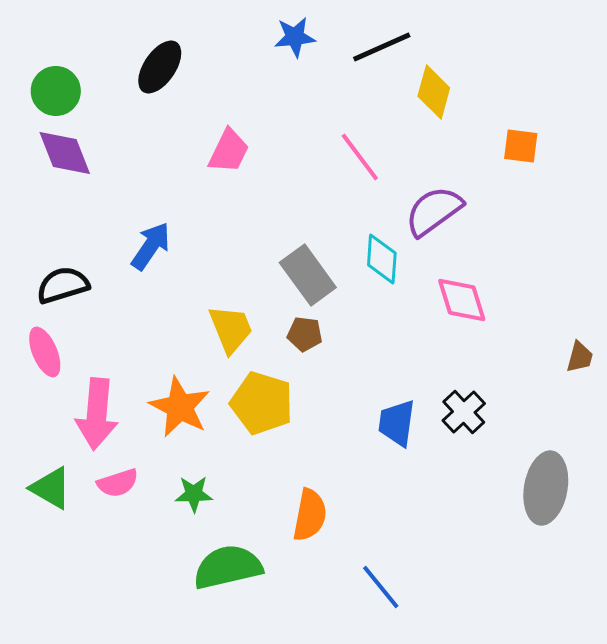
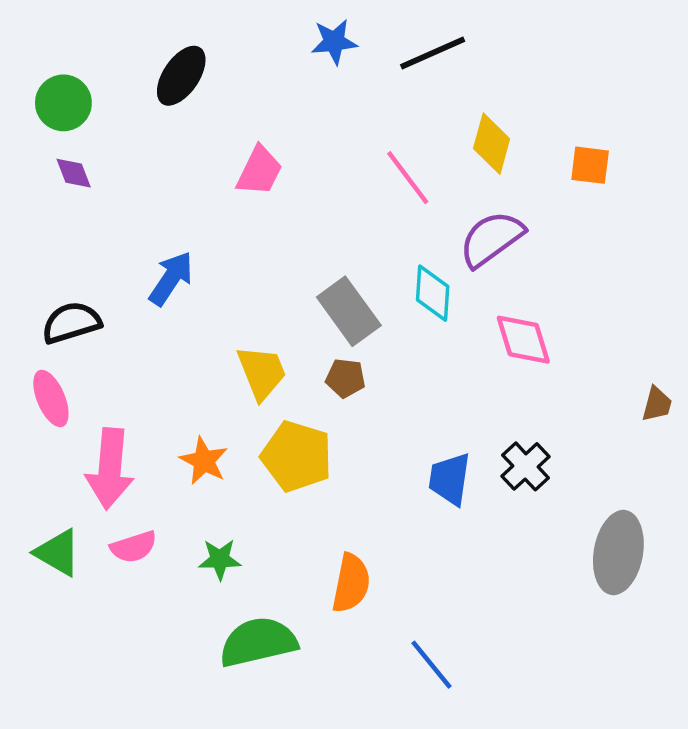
yellow diamond: (434, 92) -> (492, 144), moved
purple diamond: (65, 153) -> (74, 173), size x0.6
orange star: (180, 407) -> (204, 461), size x0.7

